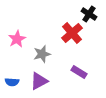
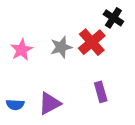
gray star: (42, 54) -> (61, 47), moved
purple rectangle: (79, 72) -> (101, 92), turned 42

